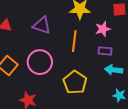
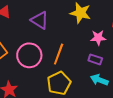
orange line: (74, 41) -> (59, 54), moved

